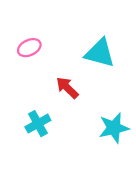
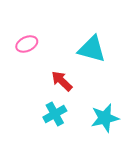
cyan cross: (38, 124) -> (55, 114), moved

